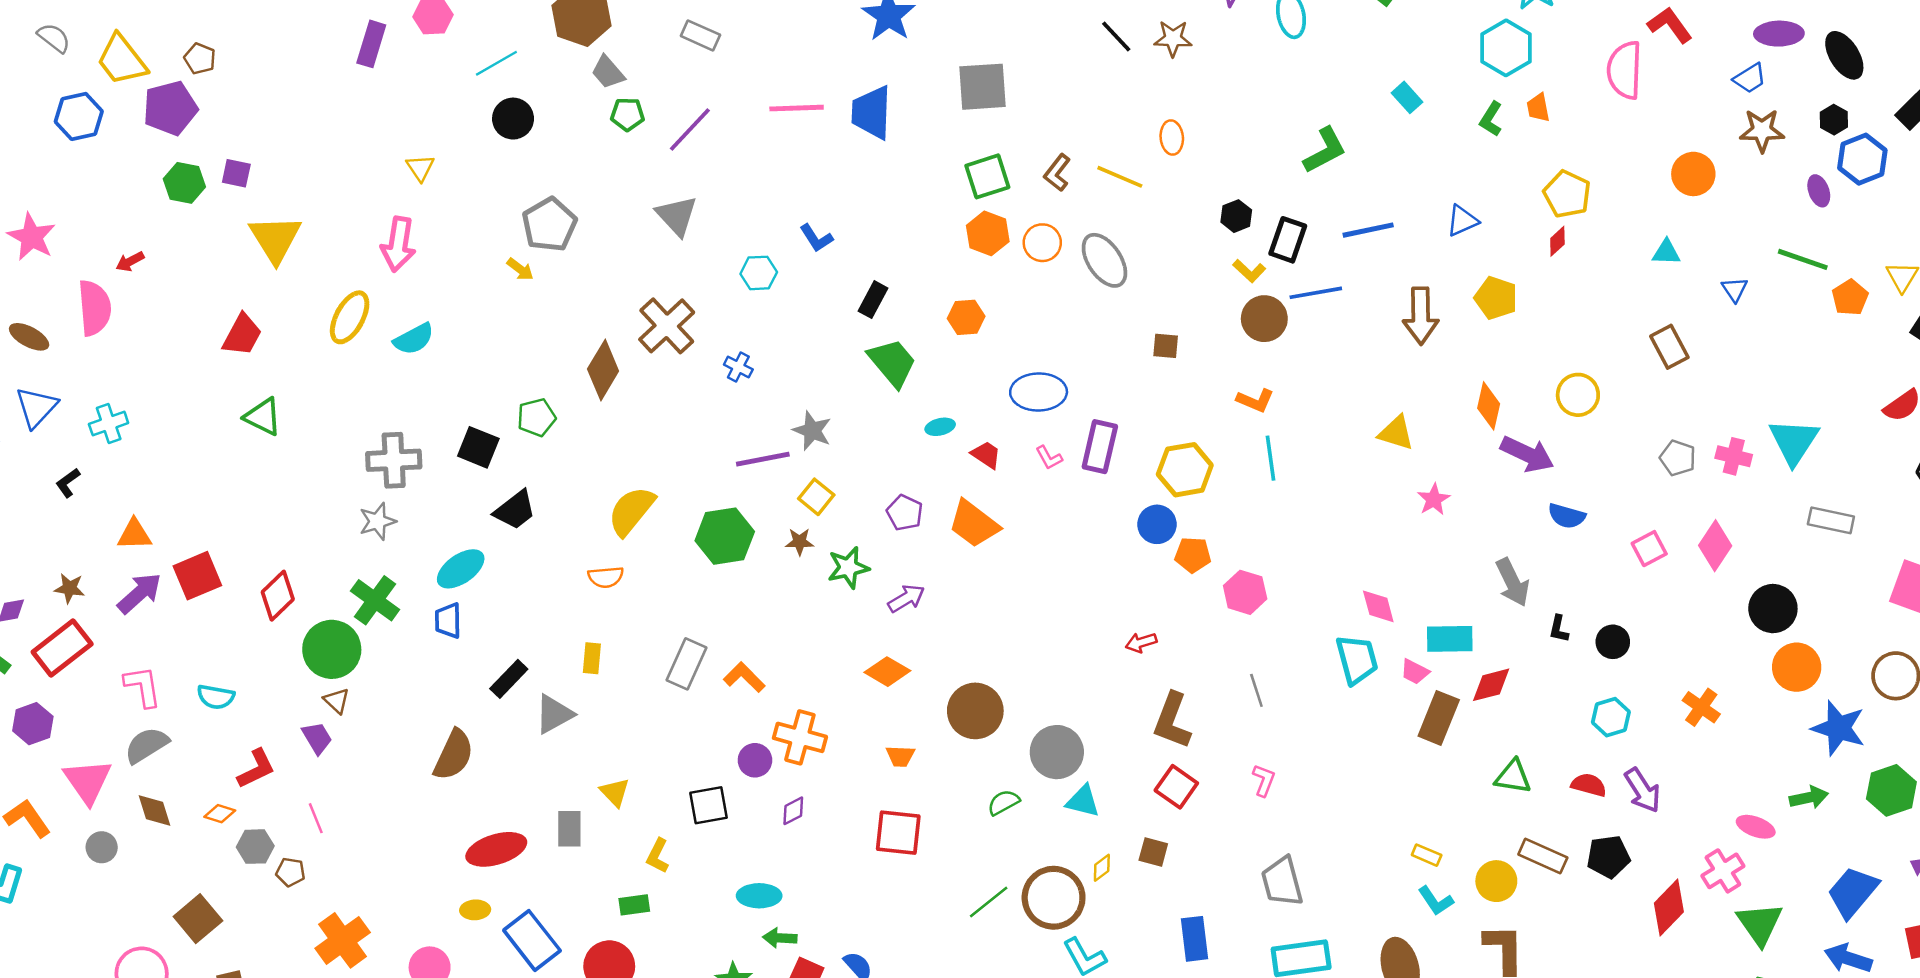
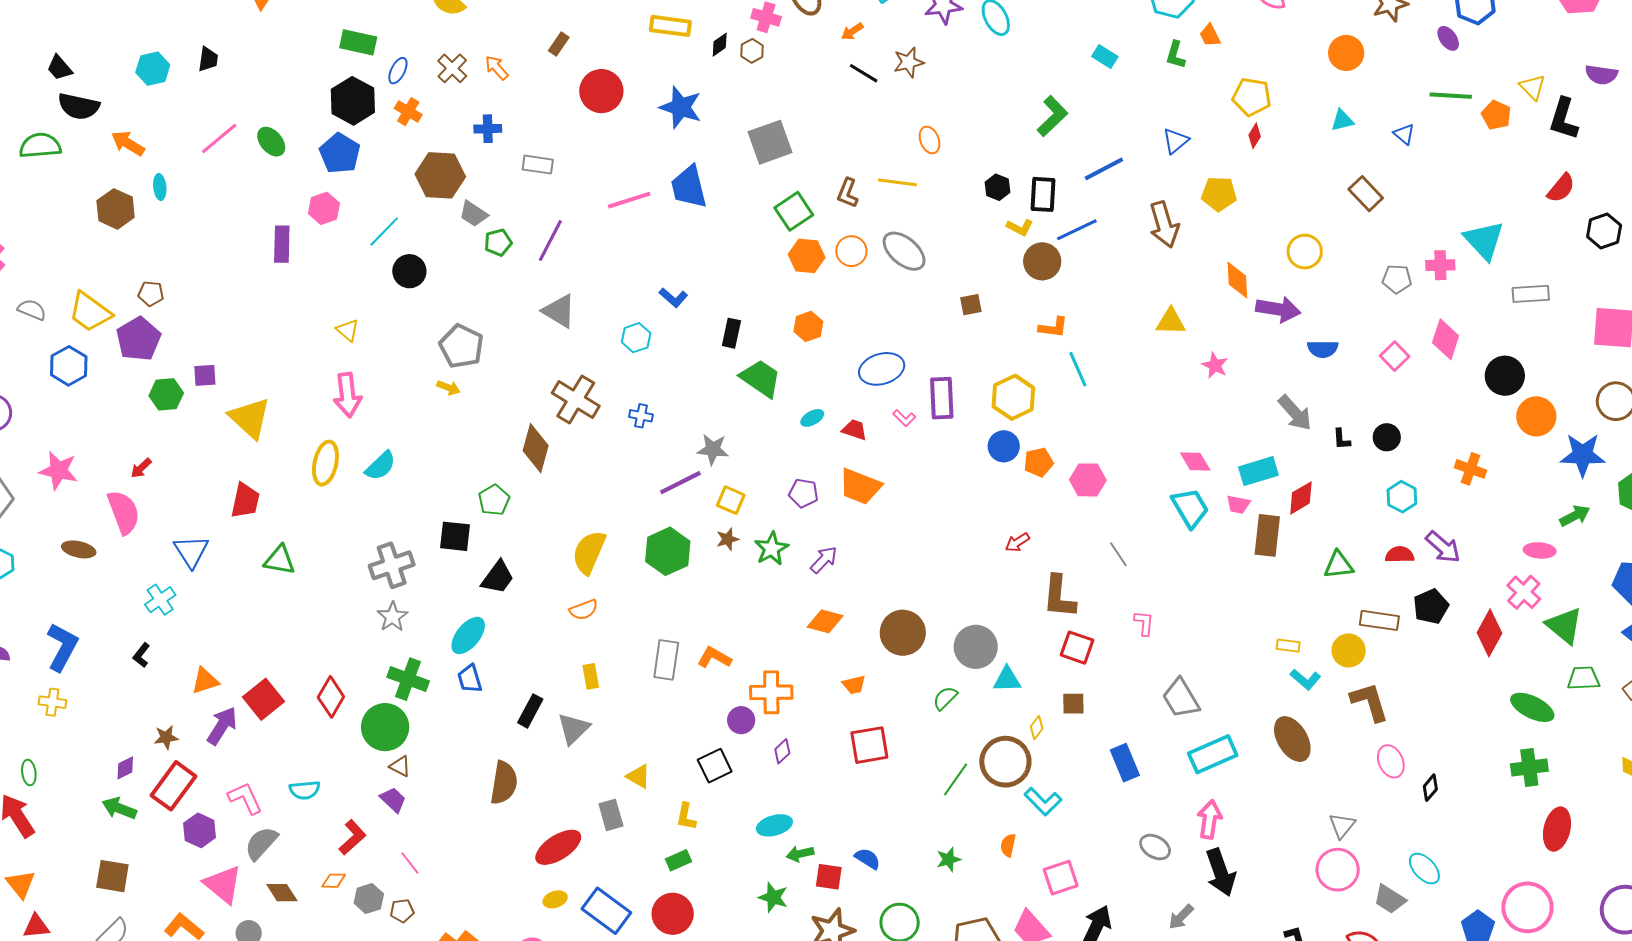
blue triangle: (36, 407) -> (191, 551), moved
purple hexagon: (33, 724) -> (200, 830), moved

